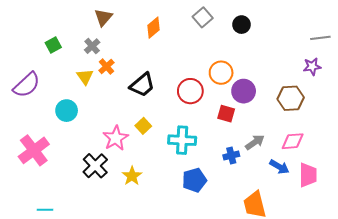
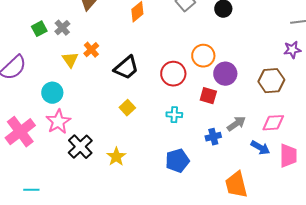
gray cross: (92, 46) -> (62, 28), moved
pink star: (116, 138) -> (58, 122), moved
cyan cross: (182, 140) -> (174, 115), moved, size x0.6

